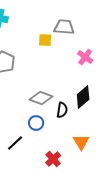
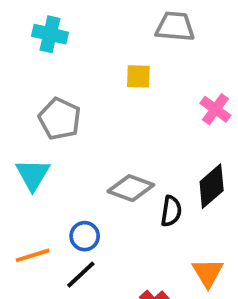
gray trapezoid: (64, 27) -> (175, 26), moved
blue circle: (36, 123) -> (85, 236), moved

